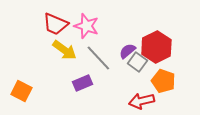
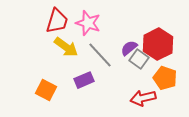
red trapezoid: (55, 24) -> (57, 21), turned -96
orange square: (21, 91) -> (46, 90), moved

